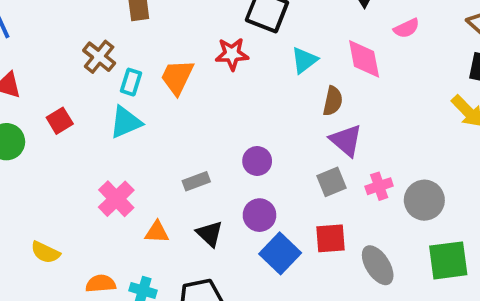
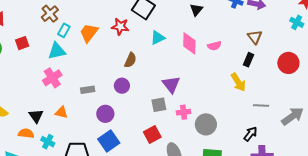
pink semicircle: (406, 28) -> (214, 46), moved
brown semicircle: (333, 101) -> (130, 60), moved
pink cross: (116, 199) -> (52, 78), moved
purple circle: (259, 215) -> (105, 114), moved
black triangle: (210, 234) -> (36, 116), moved
red square: (330, 238) -> (152, 134), turned -36
blue square: (280, 253) -> (109, 141), moved

